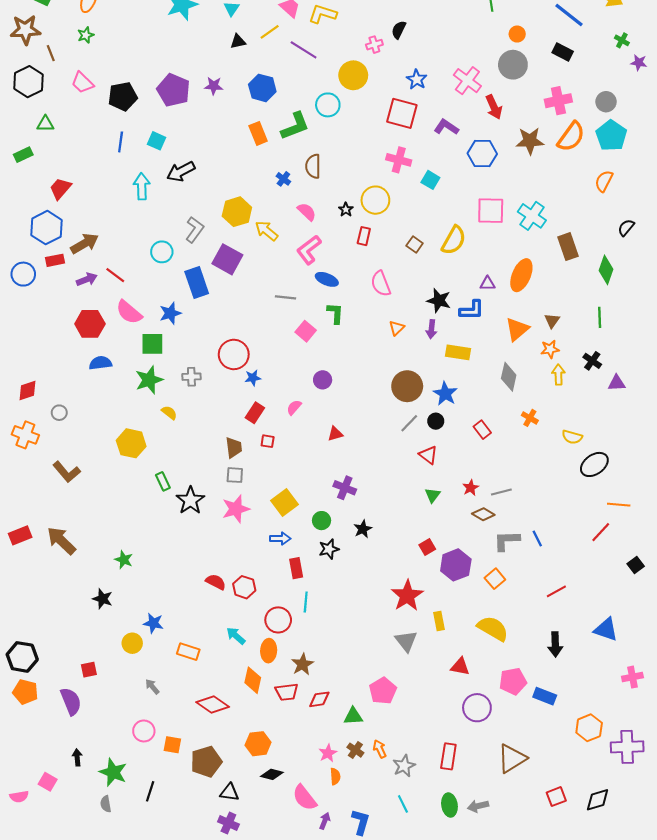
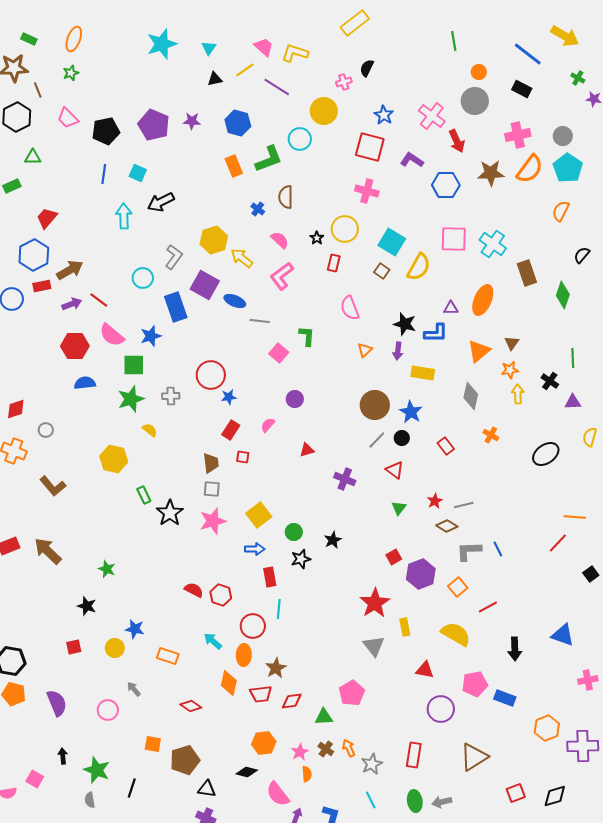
cyan square: (430, 180) -> (392, 242), moved, size x1.5
blue ellipse: (327, 279) -> (235, 301), moved
green line: (600, 317) -> (573, 358), moved
yellow semicircle: (572, 437) -> (590, 437), moved, turned 90
black ellipse: (594, 464) -> (546, 454), moved
purple cross: (345, 488) -> (345, 479), moved
red line: (556, 591) -> (488, 607), moved
red square: (89, 670) -> (74, 647), moved
red diamond: (213, 705) -> (191, 706), size x0.7
pink circle: (144, 731) -> (108, 710), moved
orange hexagon: (258, 744) -> (264, 743), moved

